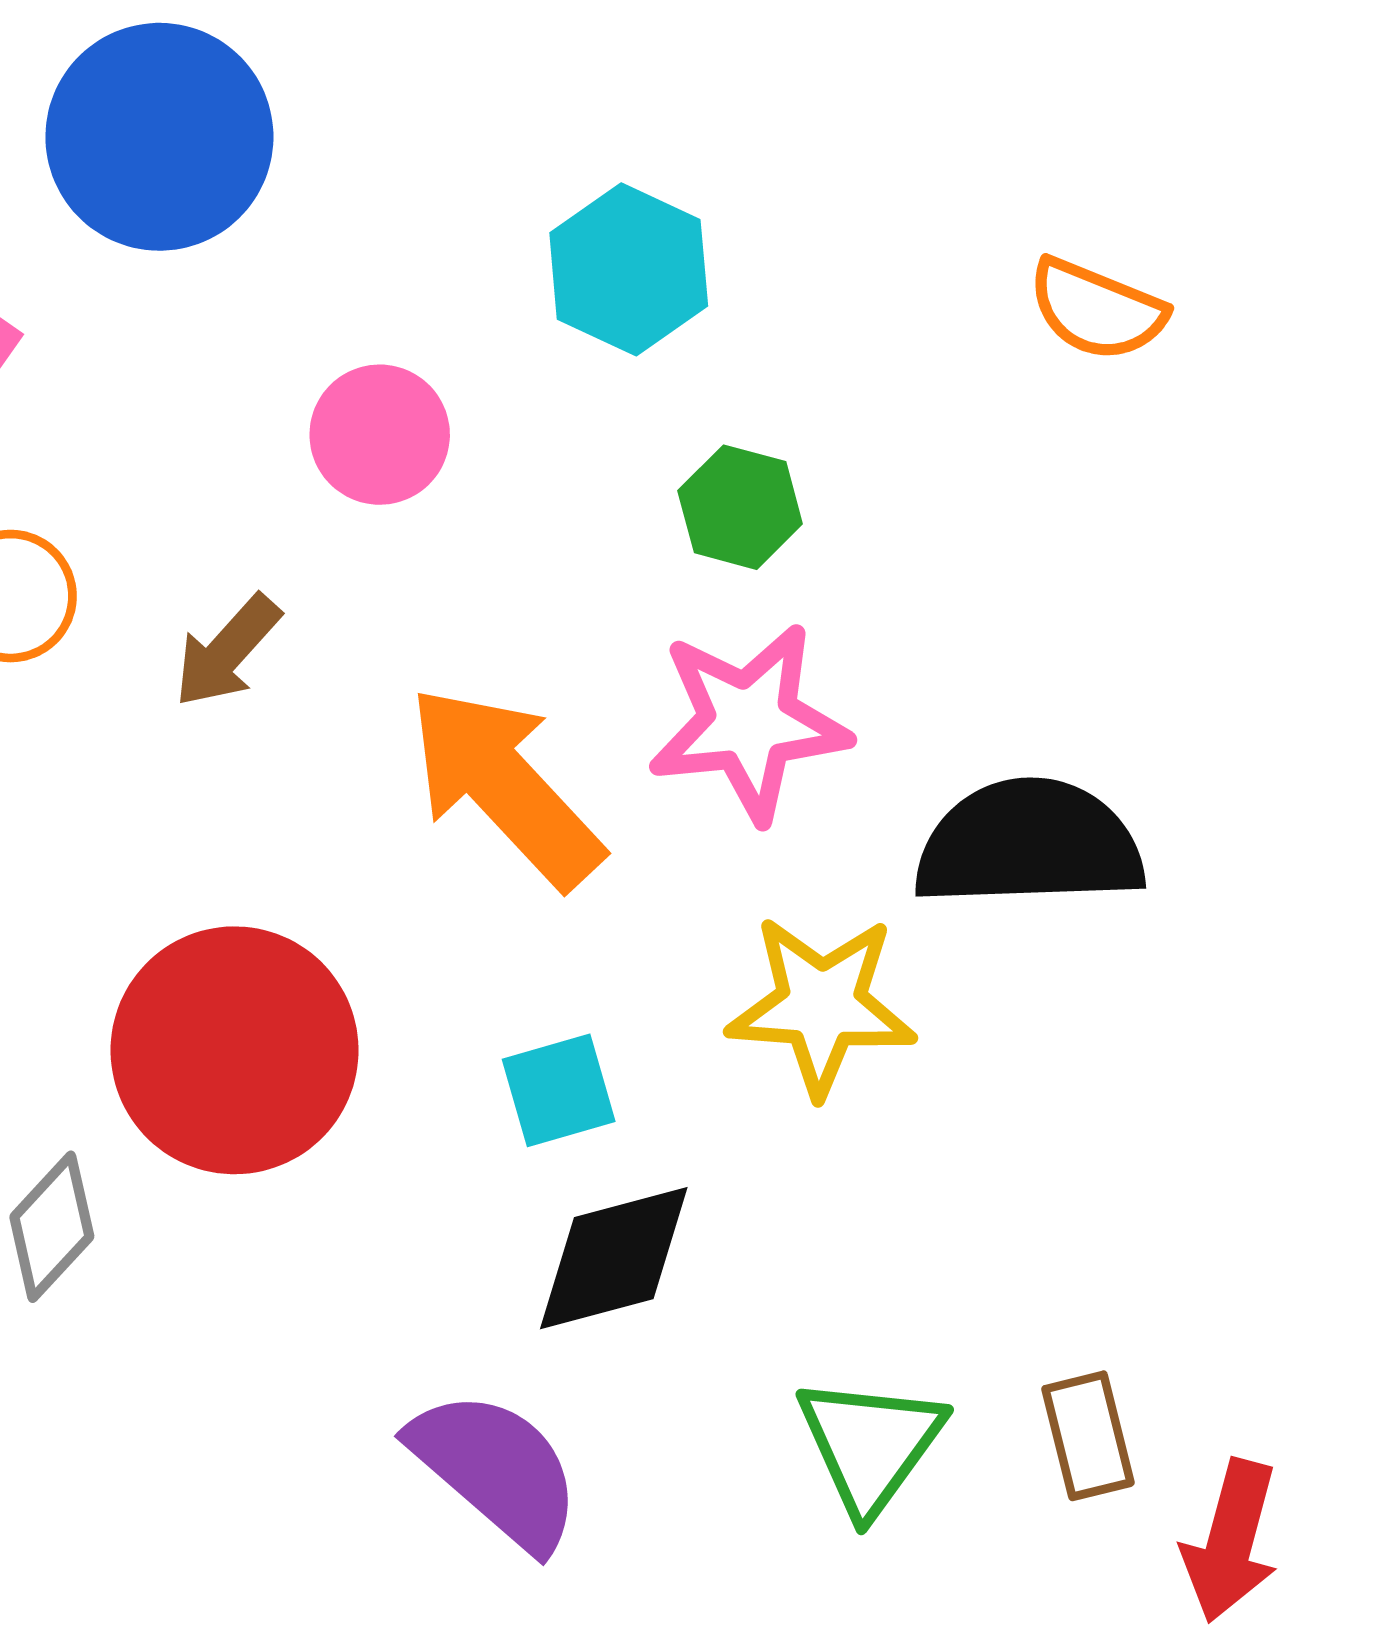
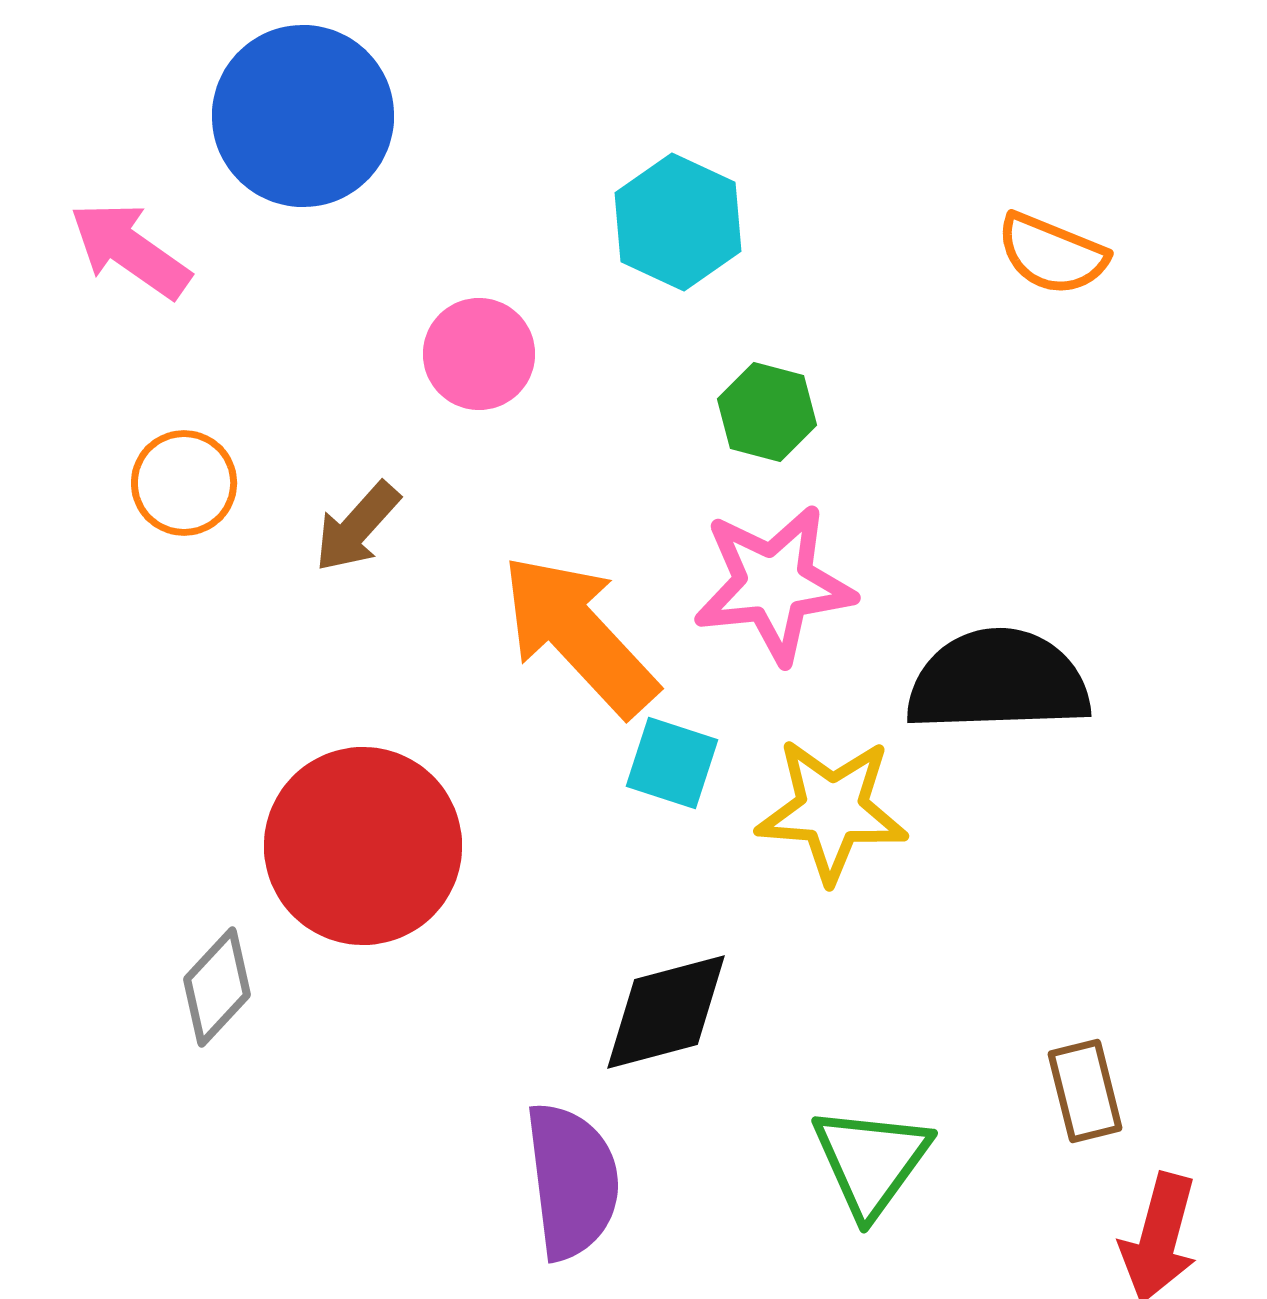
cyan square: (559, 1090) -> (672, 763), moved, turned 34
brown rectangle: (1088, 1436) -> (1085, 1091), moved
purple semicircle: (496, 1470) -> (572, 1181), turned 42

